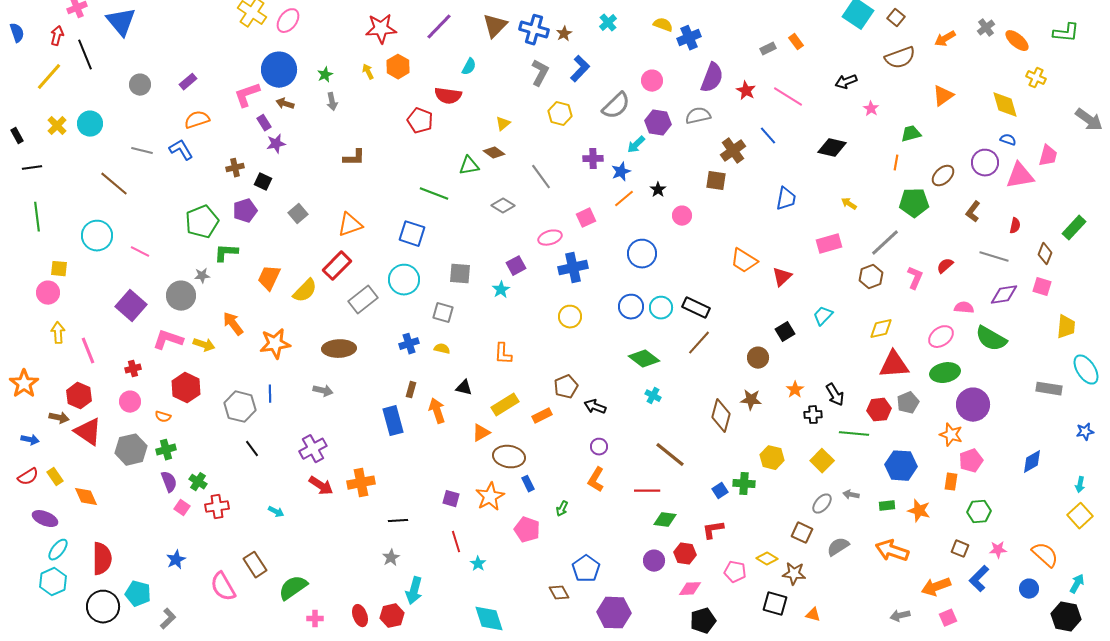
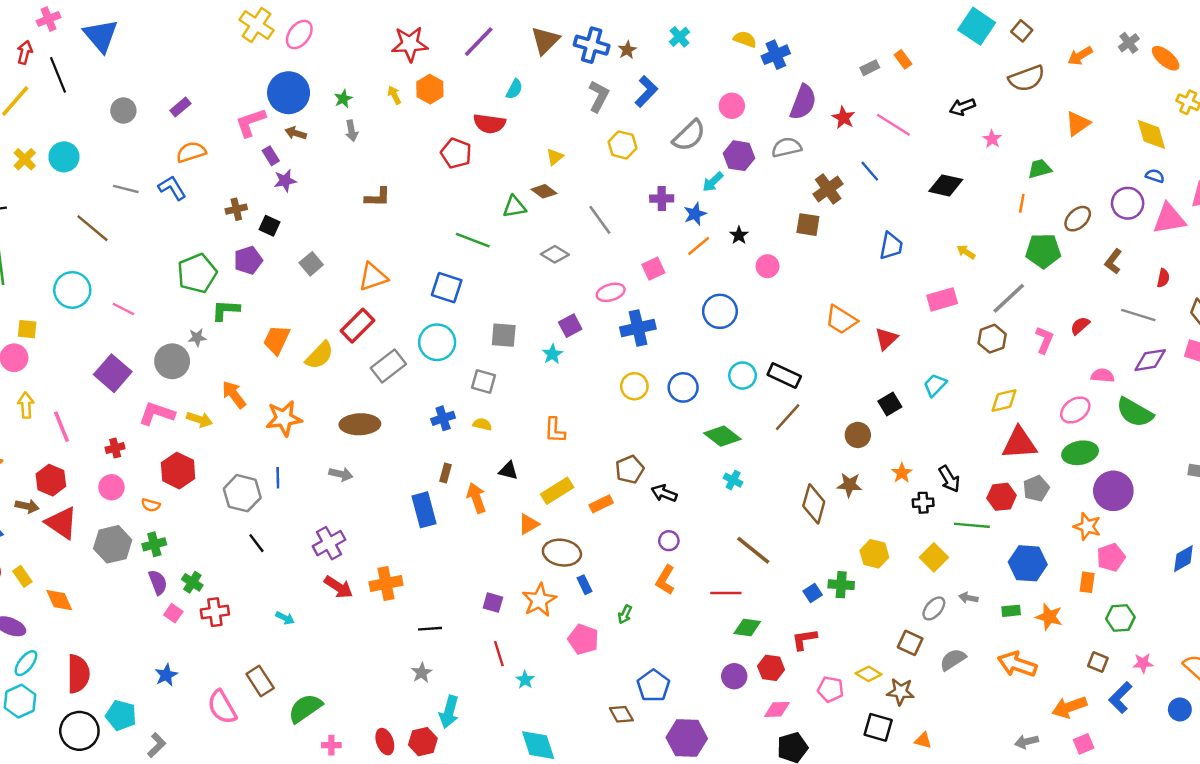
blue circle: (631, 307) -> (683, 387), moved

